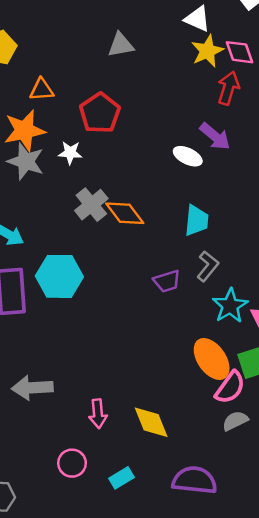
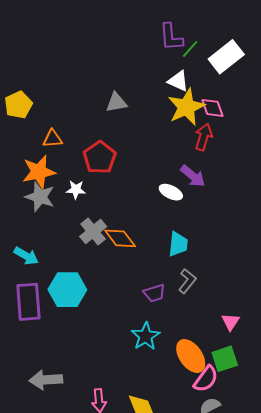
yellow star: (207, 51) -> (186, 107), size x1.4
cyan star: (230, 306) -> (146, 336), moved

